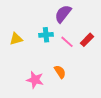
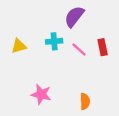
red rectangle: (87, 40) -> (103, 47), turned -56
orange semicircle: (60, 72) -> (85, 101), moved, turned 32

